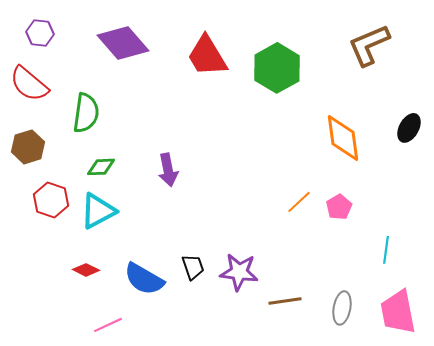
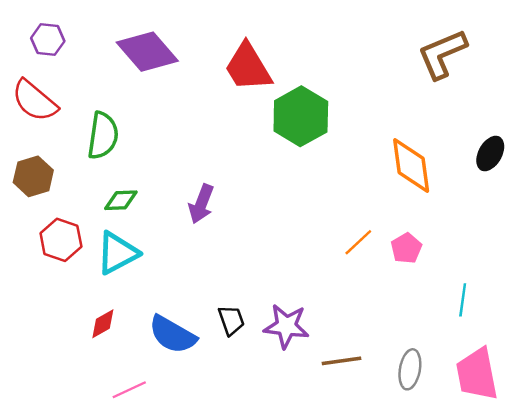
green hexagon: (277, 68) -> (301, 116), moved
purple arrow: (168, 170) -> (201, 204), turned 32
red diamond: (86, 270) -> (103, 324), turned -56

